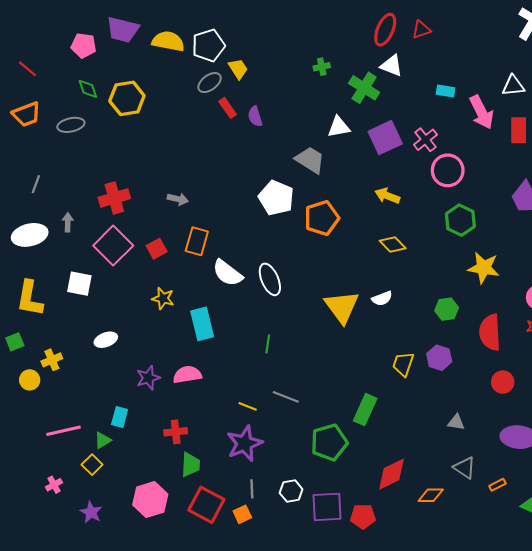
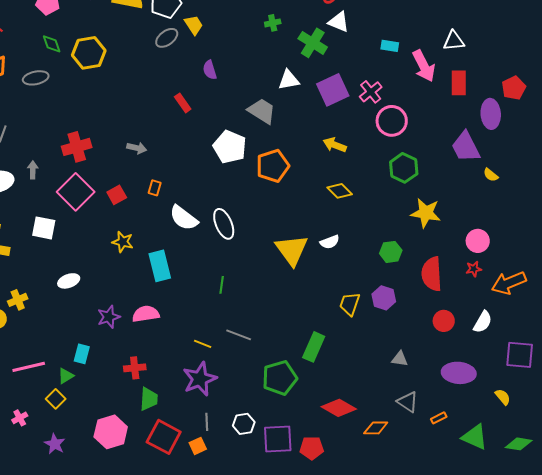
red rectangle: (228, 108) -> (183, 103), moved
orange rectangle: (197, 241) -> (155, 188), size x0.6
red diamond: (392, 474) -> (339, 408), turned 56

